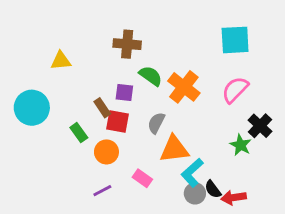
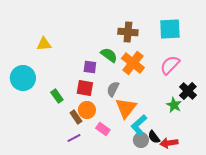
brown cross: (127, 44) -> (128, 32), moved
brown rectangle: (102, 108) -> (76, 117), moved
orange triangle: (174, 149) -> (126, 108), turned -45
orange circle: (106, 152) -> (87, 110), moved

